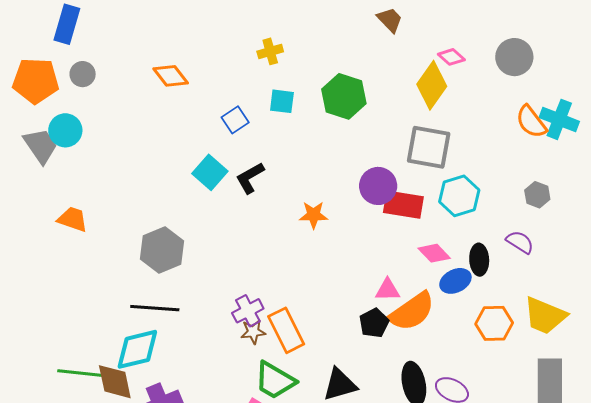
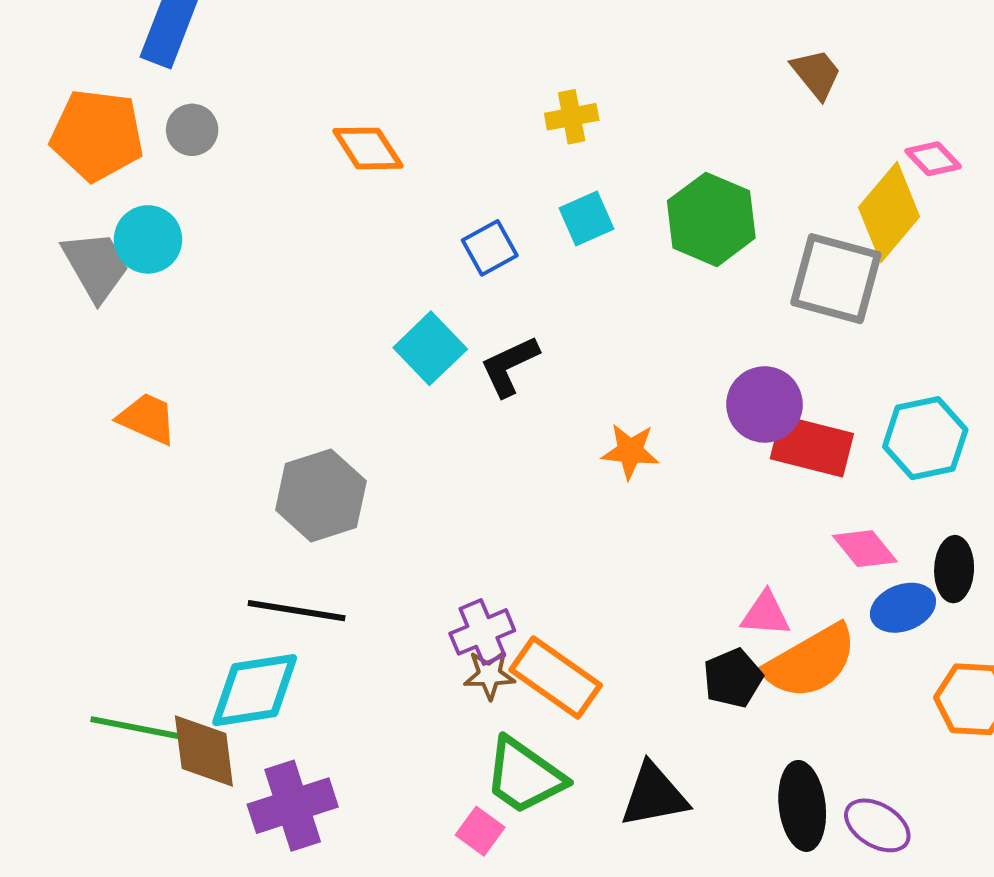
cyan square: (282, 101) -> (587, 219), turned -36
gray square: (429, 147) -> (836, 279), moved
orange rectangle: (286, 330) -> (556, 677), turned -33

